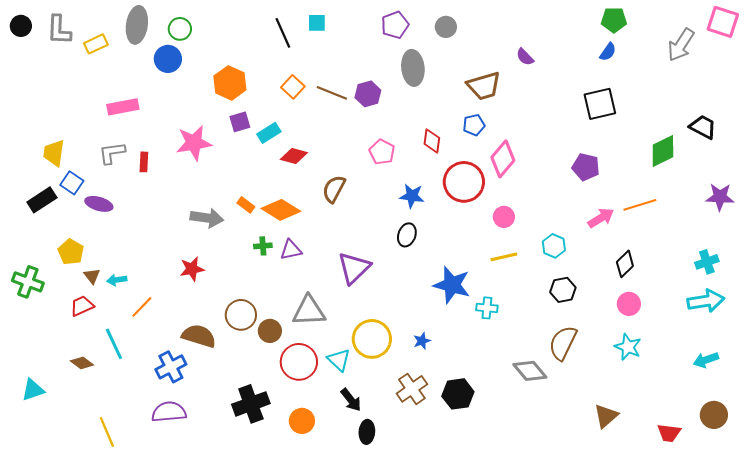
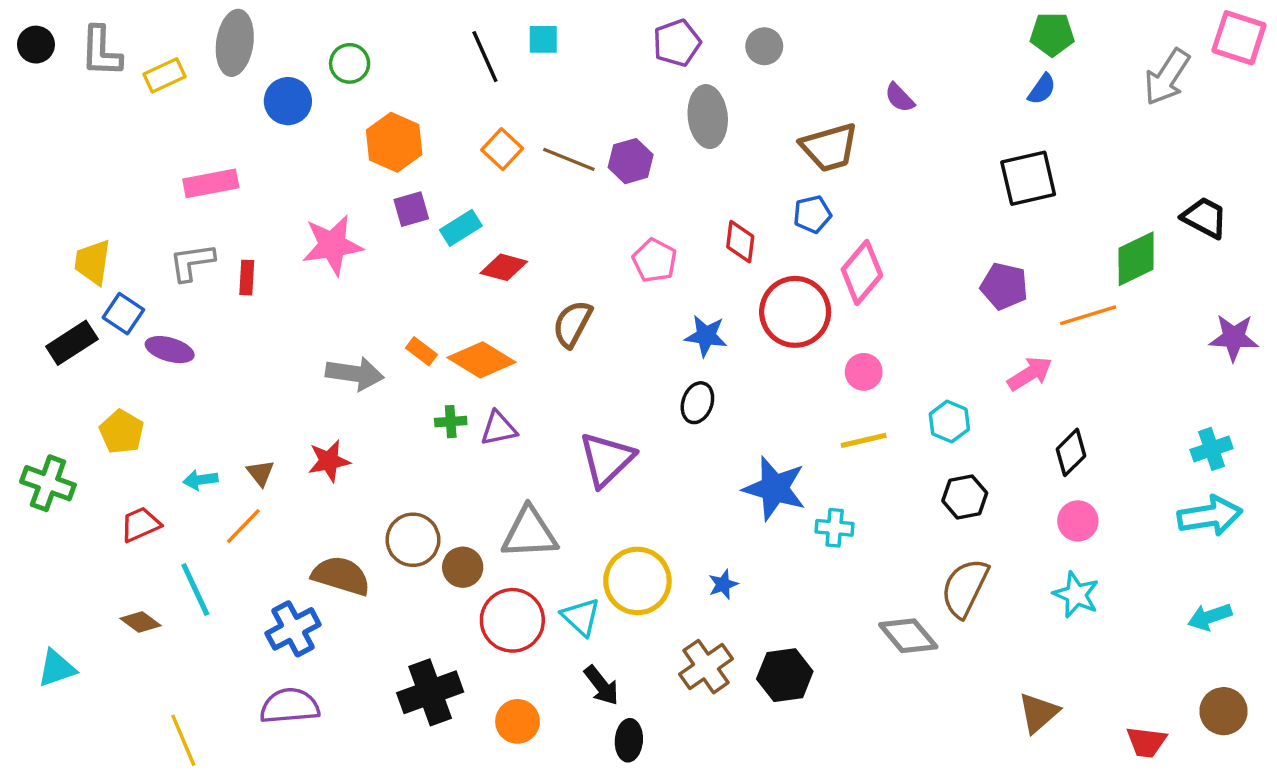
green circle: (180, 29) -> (350, 63), moved
orange line: (640, 205) -> (1088, 315), moved
brown triangle: (92, 276) -> (260, 473), moved

